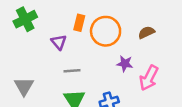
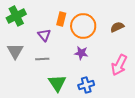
purple star: (125, 64) -> (81, 53), moved
gray line: (72, 71) -> (42, 59), moved
gray triangle: (24, 86) -> (15, 51), moved

